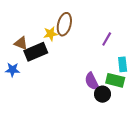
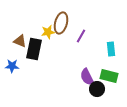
purple line: (107, 39) -> (81, 36), moved
black rectangle: (36, 52) -> (34, 49), turned -55
cyan rectangle: (123, 64) -> (111, 49), moved

